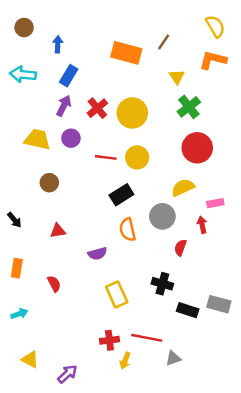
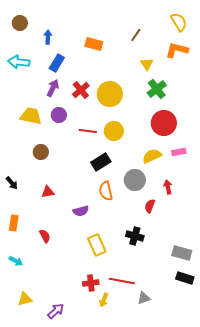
orange rectangle: (126, 53) -> (94, 44), moved, size x0.7
pink rectangle: (215, 203) -> (179, 152), moved
black rectangle: (188, 310) -> (185, 278), moved
cyan arrow: (19, 314) -> (16, 261), turned 48
yellow triangle: (30, 359) -> (25, 299), turned -42

